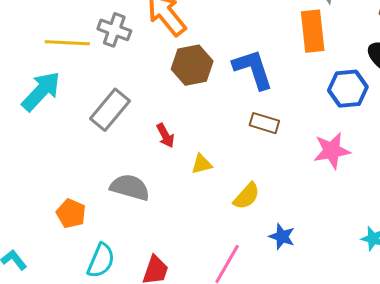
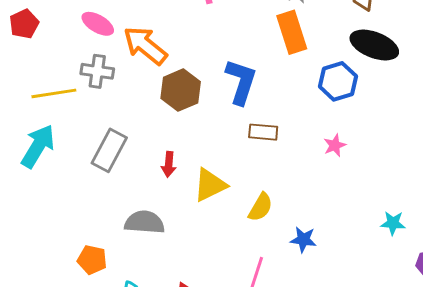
blue L-shape: (253, 69) -> (241, 82), turned 48
red arrow: (165, 136) -> (169, 164), turned 45
pink star: (332, 151) -> (335, 145), size x0.6
yellow triangle: (202, 164) -> (210, 185), size x1.6

